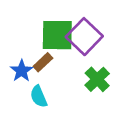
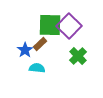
cyan semicircle: (39, 96) -> (37, 68), turned 119

